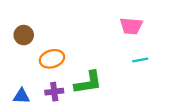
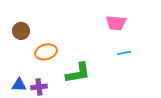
purple cross: (54, 92) -> (39, 87), moved

